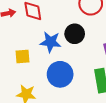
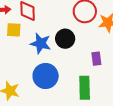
yellow square: (22, 57) -> (14, 30), moved

